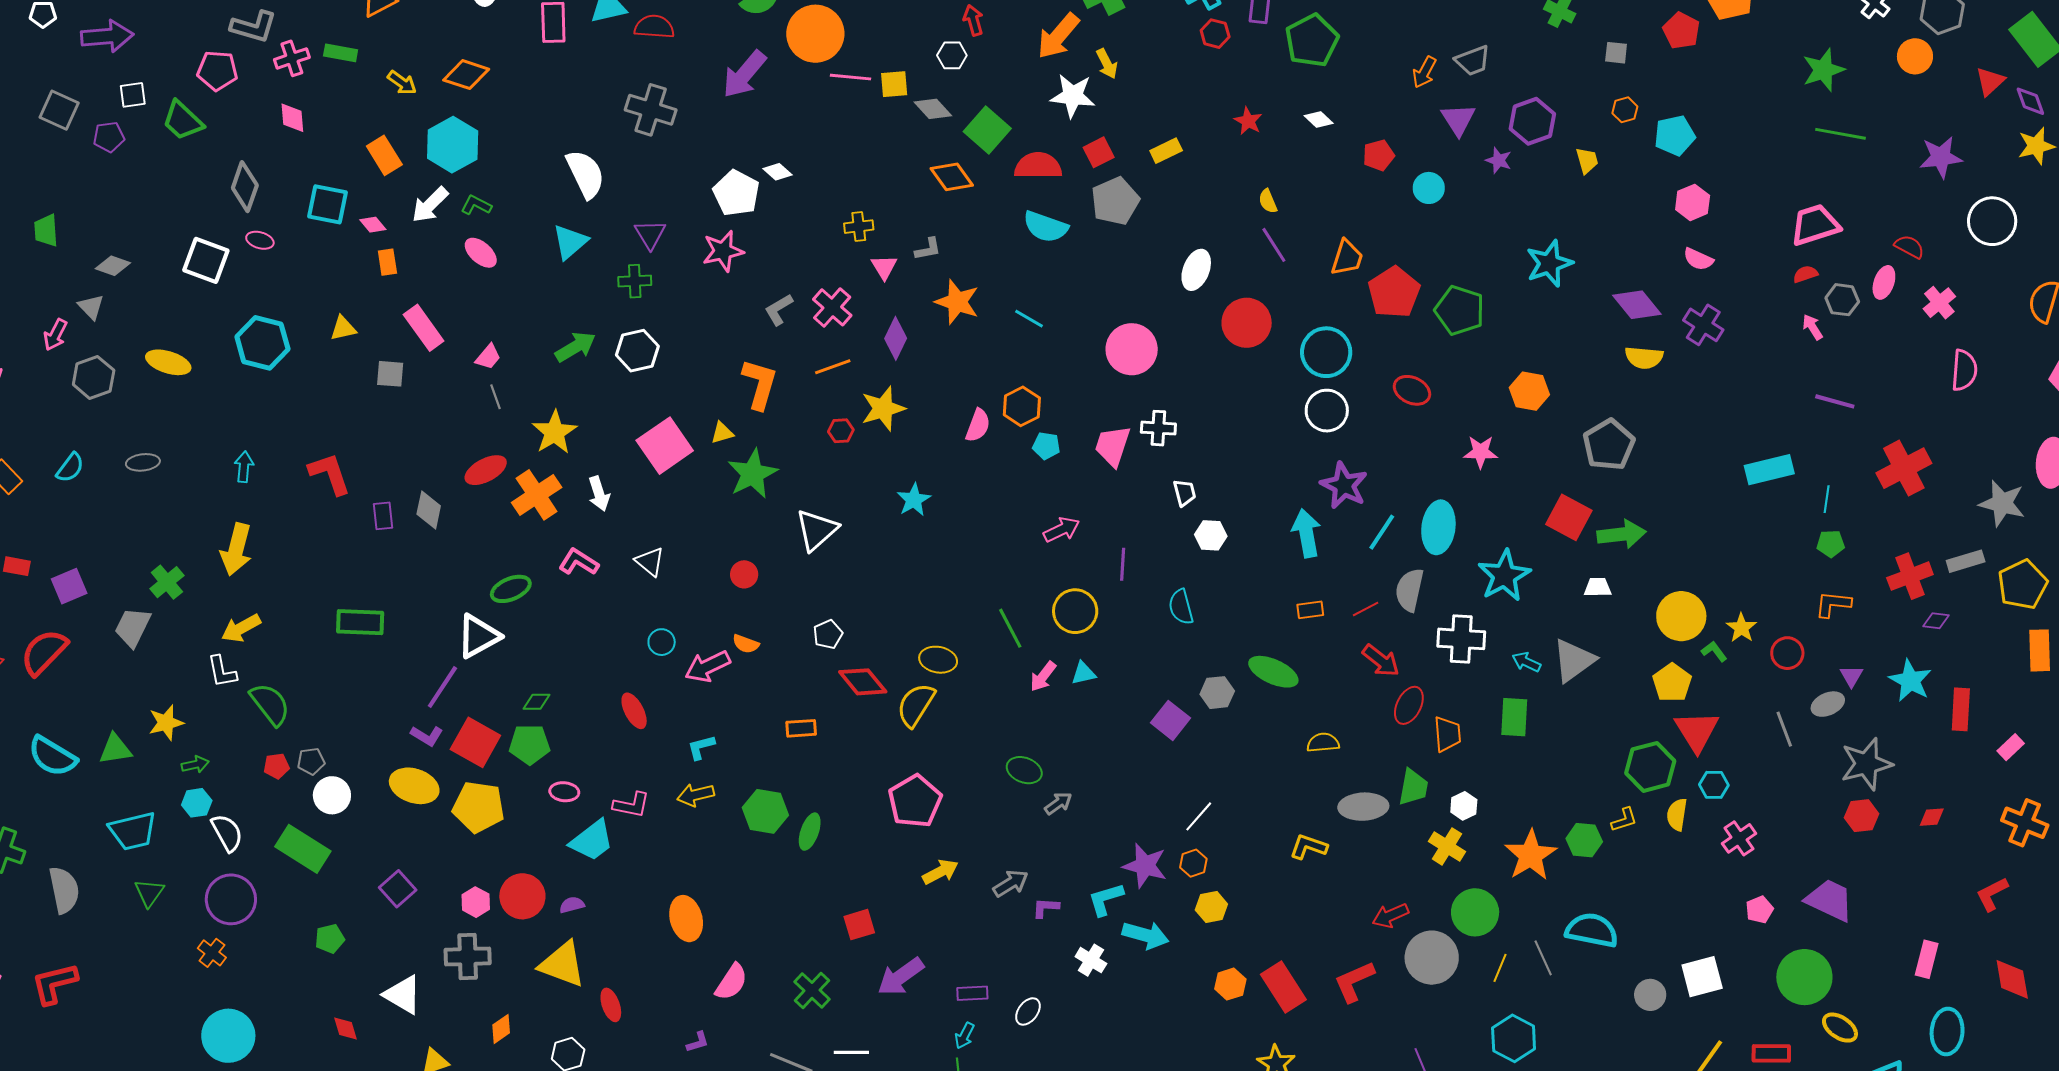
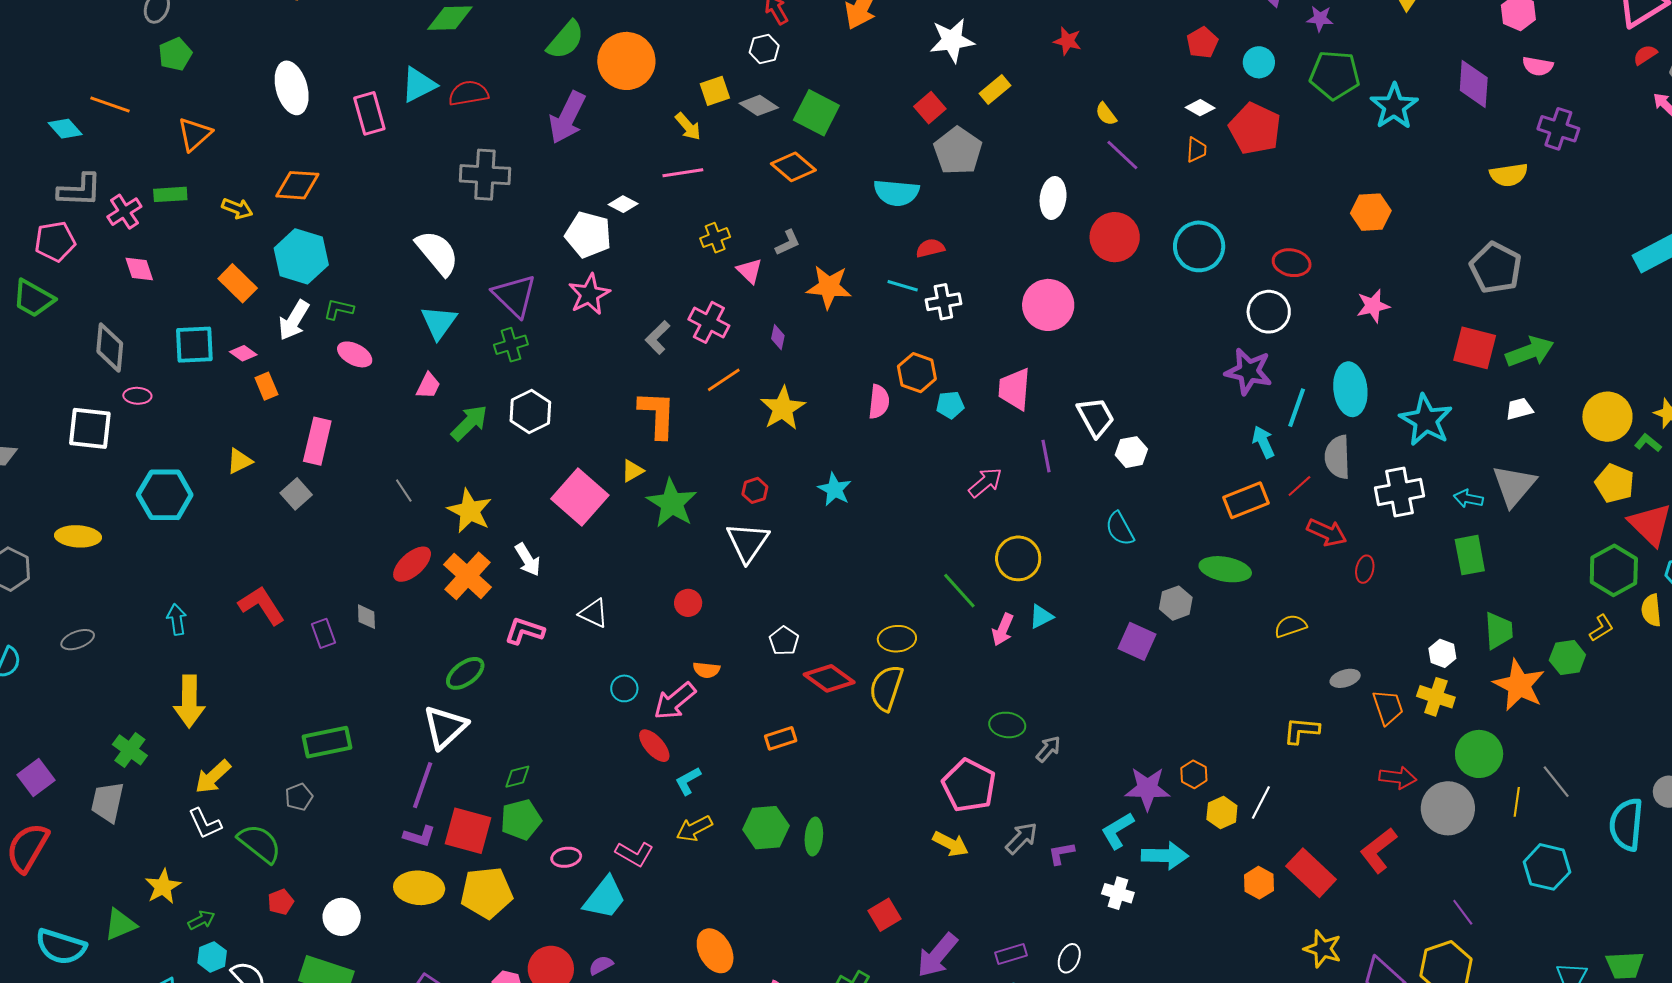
yellow arrow: (1107, 64) -> (688, 126), moved
pink line: (851, 77) -> (683, 173), moved
white star: (1073, 96) -> (952, 40), moved
white diamond: (1319, 120) -> (1200, 108), moved
red semicircle: (1038, 166) -> (930, 248), moved, size x0.6
purple triangle: (650, 234) -> (515, 296), size x1.4
orange trapezoid: (1347, 258) -> (1196, 150), size x0.7
red pentagon: (1394, 292) -> (1255, 129), moved
purple diamond: (1637, 305) -> (1474, 84), moved, turned 57
green pentagon: (1460, 310) -> (1335, 75), moved
pink rectangle: (424, 328) -> (317, 441), turned 63
purple diamond: (896, 338) -> (778, 337), size x0.6
pink circle: (1132, 349) -> (1048, 305), moved
pink trapezoid: (488, 357) -> (428, 386), moved
gray square: (390, 374) -> (296, 494), turned -32
orange hexagon: (1529, 391) -> (1371, 212), moved
white circle: (1327, 411) -> (1269, 312), moved
white cross: (1158, 428) -> (943, 302), moved
red hexagon: (841, 431) -> (755, 490), moved
white trapezoid: (1185, 493) -> (1096, 417), size x1.5
gray diamond: (429, 510) -> (366, 617), size x0.7
cyan arrow: (1306, 533) -> (1263, 442), moved, size x0.7
purple line: (1123, 564) -> (1046, 456), moved
orange rectangle: (1310, 610) -> (1246, 500), size x1.6
red ellipse: (1409, 705) -> (1365, 569), size x0.7
red ellipse: (634, 711) -> (654, 746), moved
orange trapezoid: (1447, 734) -> (1388, 707), moved
gray pentagon: (311, 761) -> (299, 797), moved
green trapezoid: (1413, 787) -> (1499, 631), moved
pink pentagon: (915, 801) -> (969, 785), moved
pink L-shape: (631, 805) -> (634, 854), turned 33
gray ellipse: (1363, 807) -> (1345, 678), size x0.6
white line: (1199, 816) -> (1261, 803), moved
yellow arrow: (940, 872) -> (951, 844), turned 69
red arrow: (1390, 916) -> (1398, 778), turned -135
cyan semicircle: (1592, 930) -> (1626, 824), moved, turned -82

